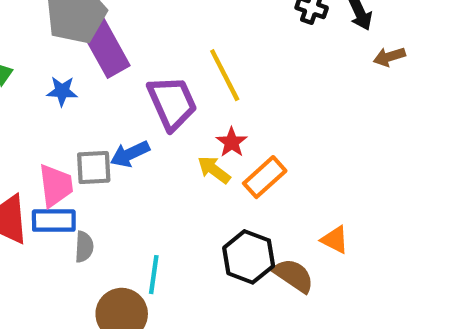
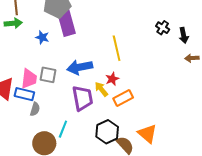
purple trapezoid: (172, 103) -> (83, 98), moved
blue arrow: (130, 154) -> (80, 67), moved, size x1.4
orange triangle: (335, 240) -> (147, 134), size x1.5

